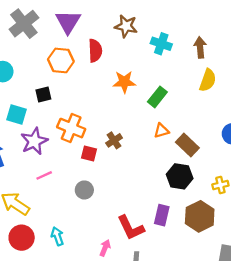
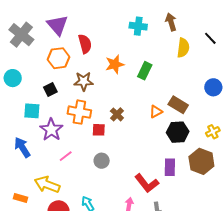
brown star: (126, 26) -> (84, 81), moved
orange triangle: (161, 131) -> (156, 112), moved

